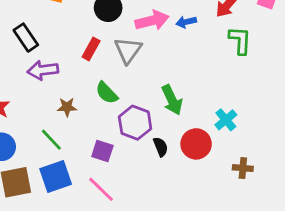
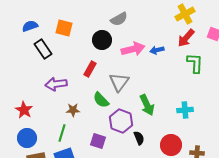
black rectangle: (26, 38) -> (43, 49), moved
gray triangle: (128, 50) -> (119, 82), moved
cyan cross: (226, 120) -> (185, 110), moved, turned 35
green line: (51, 140) -> (62, 133), turned 60
red circle: (196, 144) -> (171, 145), moved

